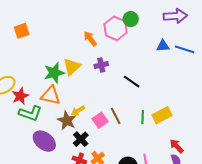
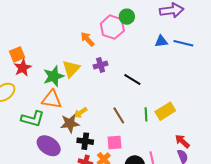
orange square: (22, 31) -> (17, 54), moved
red star: (20, 96) -> (23, 68), moved
brown star: (67, 120) -> (70, 123), turned -30
pink square: (100, 120) -> (115, 142), moved, turned 35
black cross: (81, 139) -> (85, 141), turned -35

